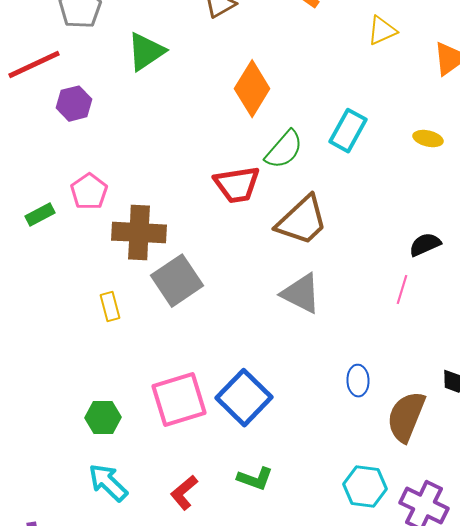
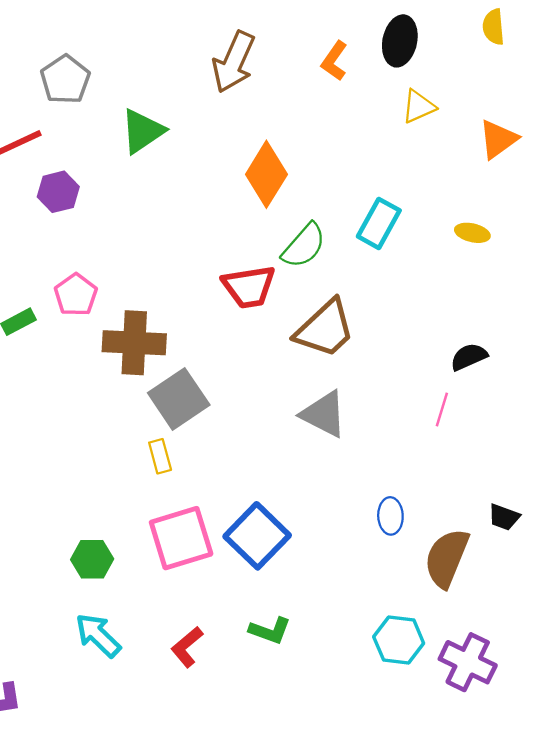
yellow rectangle: (110, 307) -> (160, 456), moved

